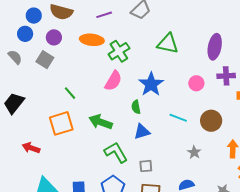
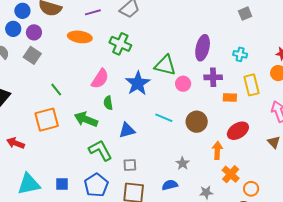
purple circle: (54, 37) -> (34, 32), moved
green triangle: (168, 44) -> (165, 65), moved
green cross: (119, 51) -> (120, 44), moved, turned -35
green semicircle: (136, 107) -> (108, 103), moved
gray star: (194, 152) -> (183, 163), moved

